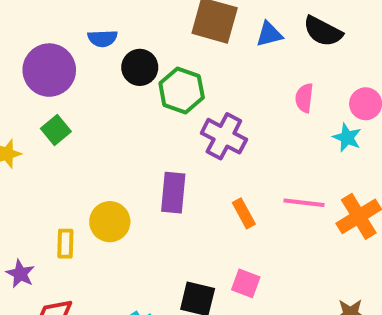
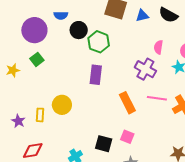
purple cross: (224, 136) -> (145, 69), moved
purple rectangle: (173, 193) -> (96, 75), moved
orange rectangle: (244, 213) -> (127, 103), size x1.5
purple star: (20, 274) -> (18, 121), moved

